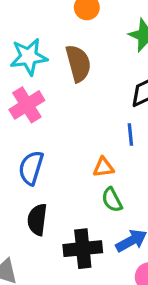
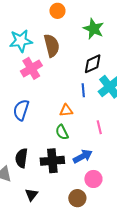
pink cross: (27, 105) -> (31, 68), moved
green semicircle: (112, 200) -> (62, 132), moved
black semicircle: (37, 220) -> (21, 158), moved

